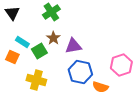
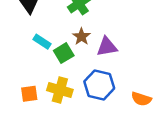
orange square: (12, 57) -> (29, 94), moved, turned -32
blue hexagon: (80, 72) -> (99, 85), moved

